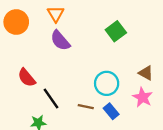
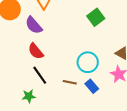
purple semicircle: (60, 41) -> (34, 25), moved
red semicircle: (27, 78) -> (36, 51), moved

